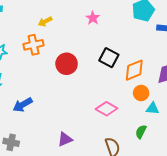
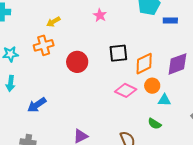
black square: (109, 58) -> (118, 53), turned -30
pink diamond: (107, 109) -> (126, 90), moved
green semicircle: (141, 132) -> (155, 124), turned -80

